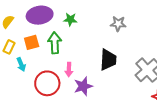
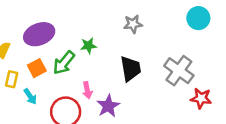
green star: (70, 19) -> (88, 46), moved
green arrow: (55, 43) -> (64, 63), turned -125

